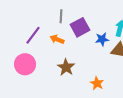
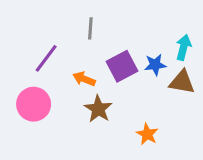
purple square: (80, 27) -> (122, 66), moved
orange arrow: (57, 39) -> (84, 79), moved

